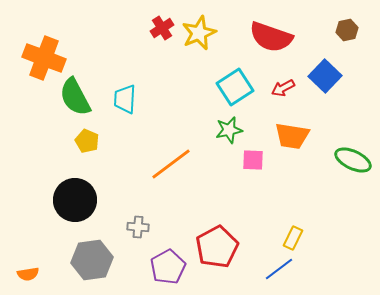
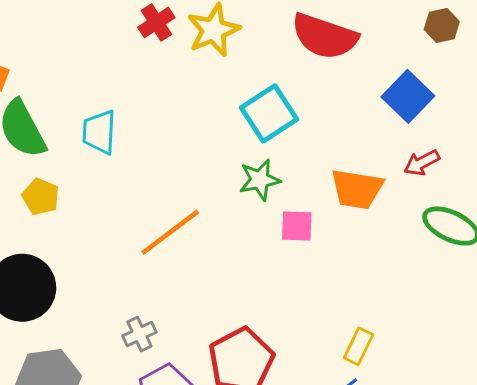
red arrow: (283, 88) -> (422, 163), moved
gray cross: (138, 227) -> (139, 334), moved, turned -30

